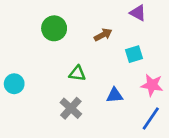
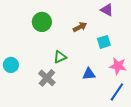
green triangle: (77, 73) -> (60, 57), turned -32
gray cross: (71, 108) -> (47, 78), moved

